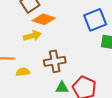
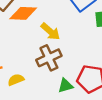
yellow arrow: (32, 36) -> (50, 31), moved, turned 72

